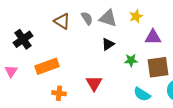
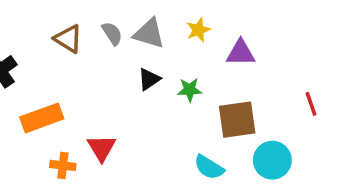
purple triangle: (153, 37) -> (241, 53), moved
green star: (131, 60) -> (190, 90), moved
red triangle: (94, 83) -> (102, 148), moved

